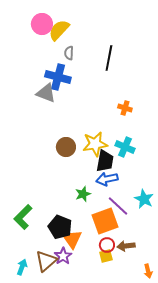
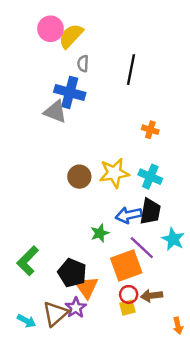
black trapezoid: (105, 161) -> (150, 211), moved
cyan arrow: (22, 267) -> (26, 321), turned 98

